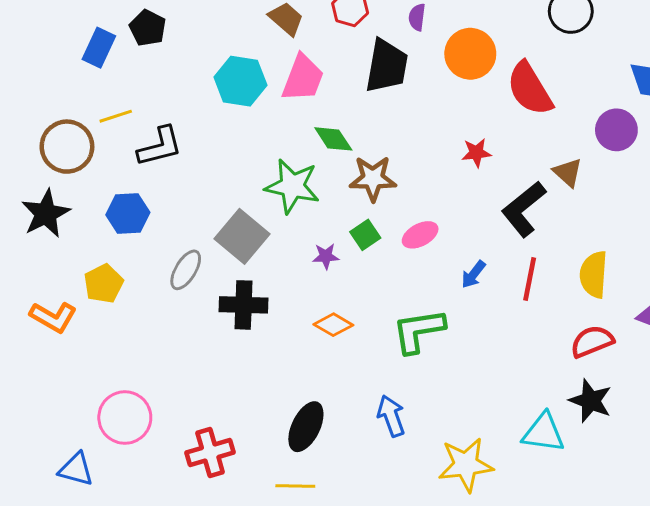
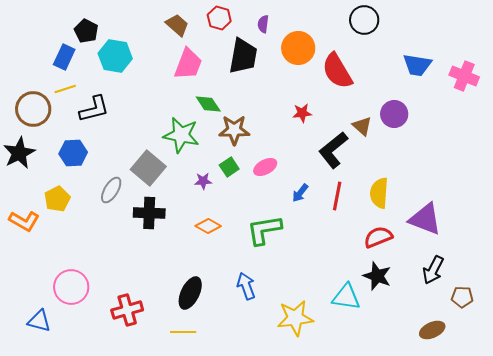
blue rectangle: (99, 48) -> (64, 57), moved
cyan hexagon: (240, 81) -> (115, 56), moved
purple circle: (616, 130) -> (394, 114), moved

